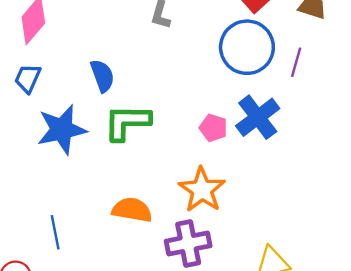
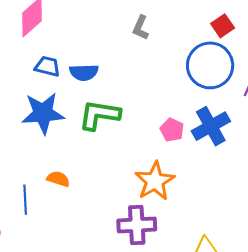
blue semicircle: (102, 76) -> (84, 72), turned 100
blue trapezoid: (28, 78) -> (47, 66), moved, turned 72
orange semicircle: (132, 210) -> (58, 179), moved, size x0.7

